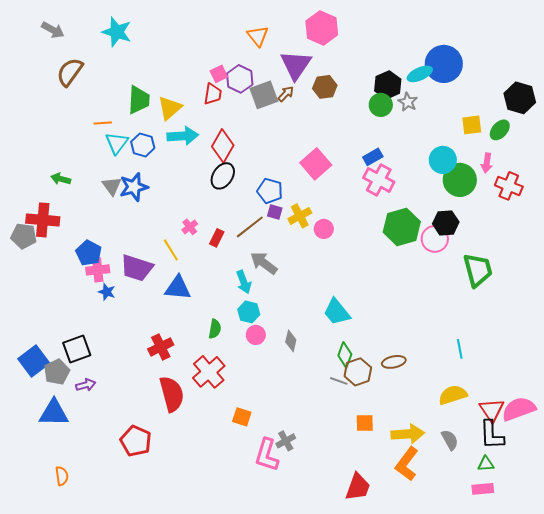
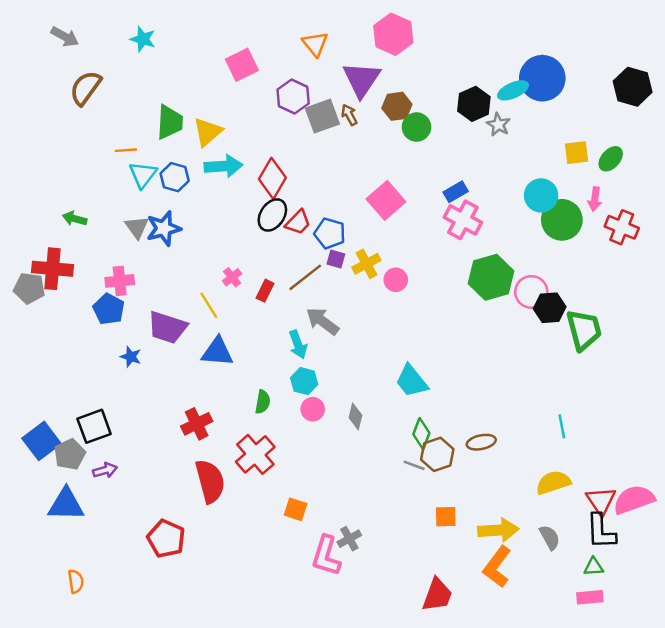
cyan star: (117, 32) -> (143, 39), size x0.7
pink square: (219, 74) -> (242, 65), moved, size x1.5
red trapezoid: (213, 94) -> (298, 222), moved, turned 35
brown arrow: (286, 94) -> (349, 115), turned -72
black hexagon: (520, 98) -> (633, 87), moved
green circle: (381, 105) -> (416, 127), moved
black hexagon: (446, 223) -> (550, 308), moved
pink cross: (98, 270) -> (120, 281), moved

